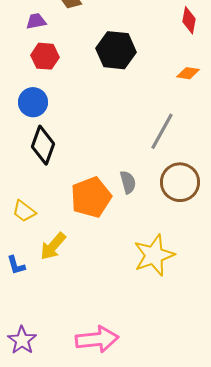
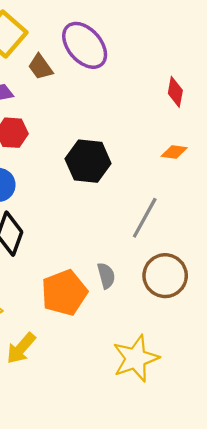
black hexagon: (116, 50) -> (88, 161), moved

